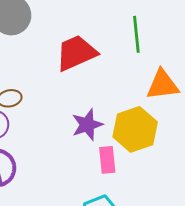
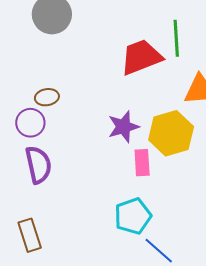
red trapezoid: (76, 53) -> (141, 57), moved

